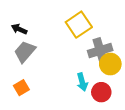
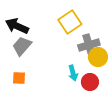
black arrow: (19, 29) -> (17, 26), size x1.6
orange square: (21, 88) -> (19, 78), turned 32

